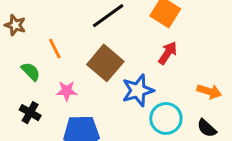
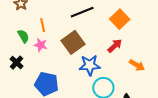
pink star: (67, 91) -> (41, 45), moved
orange arrow: (209, 91) -> (137, 65), moved

